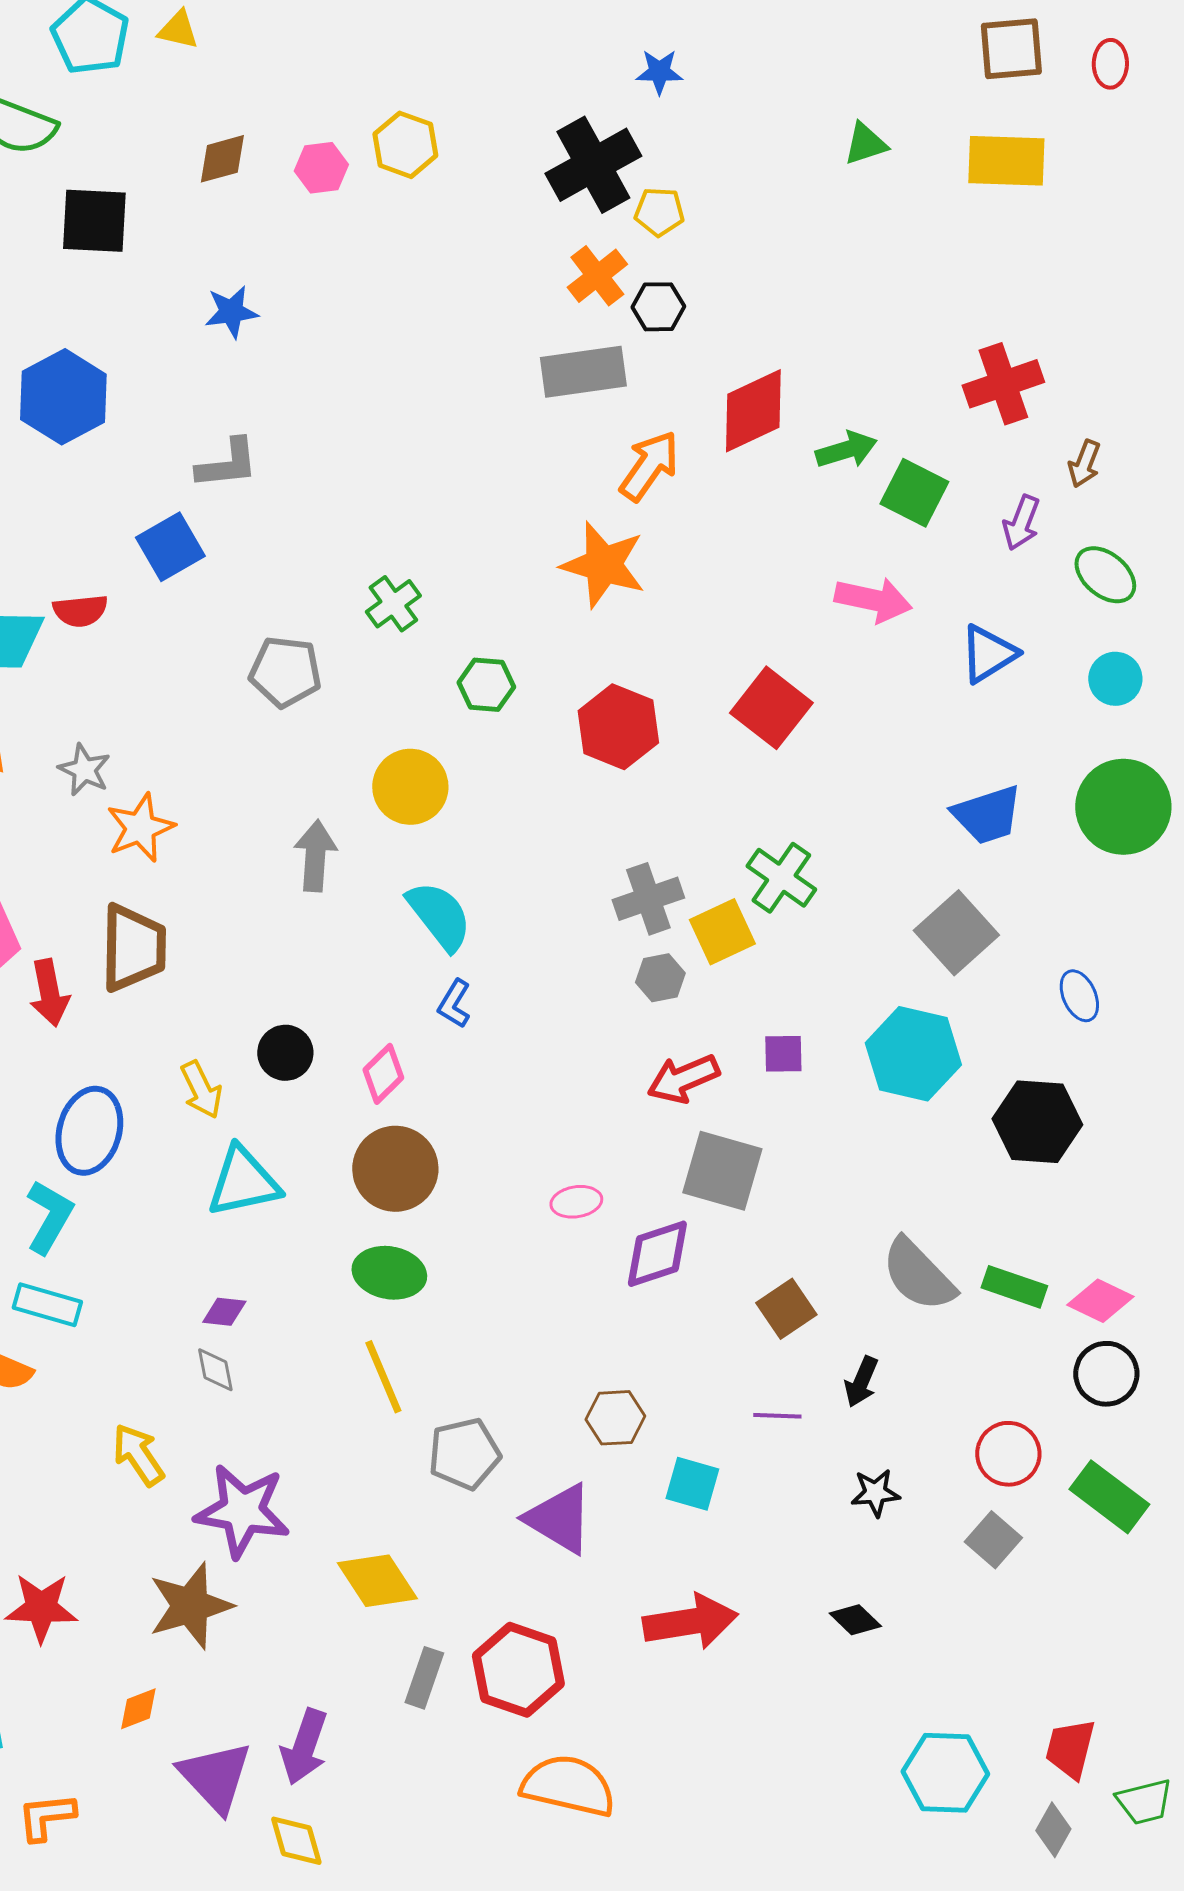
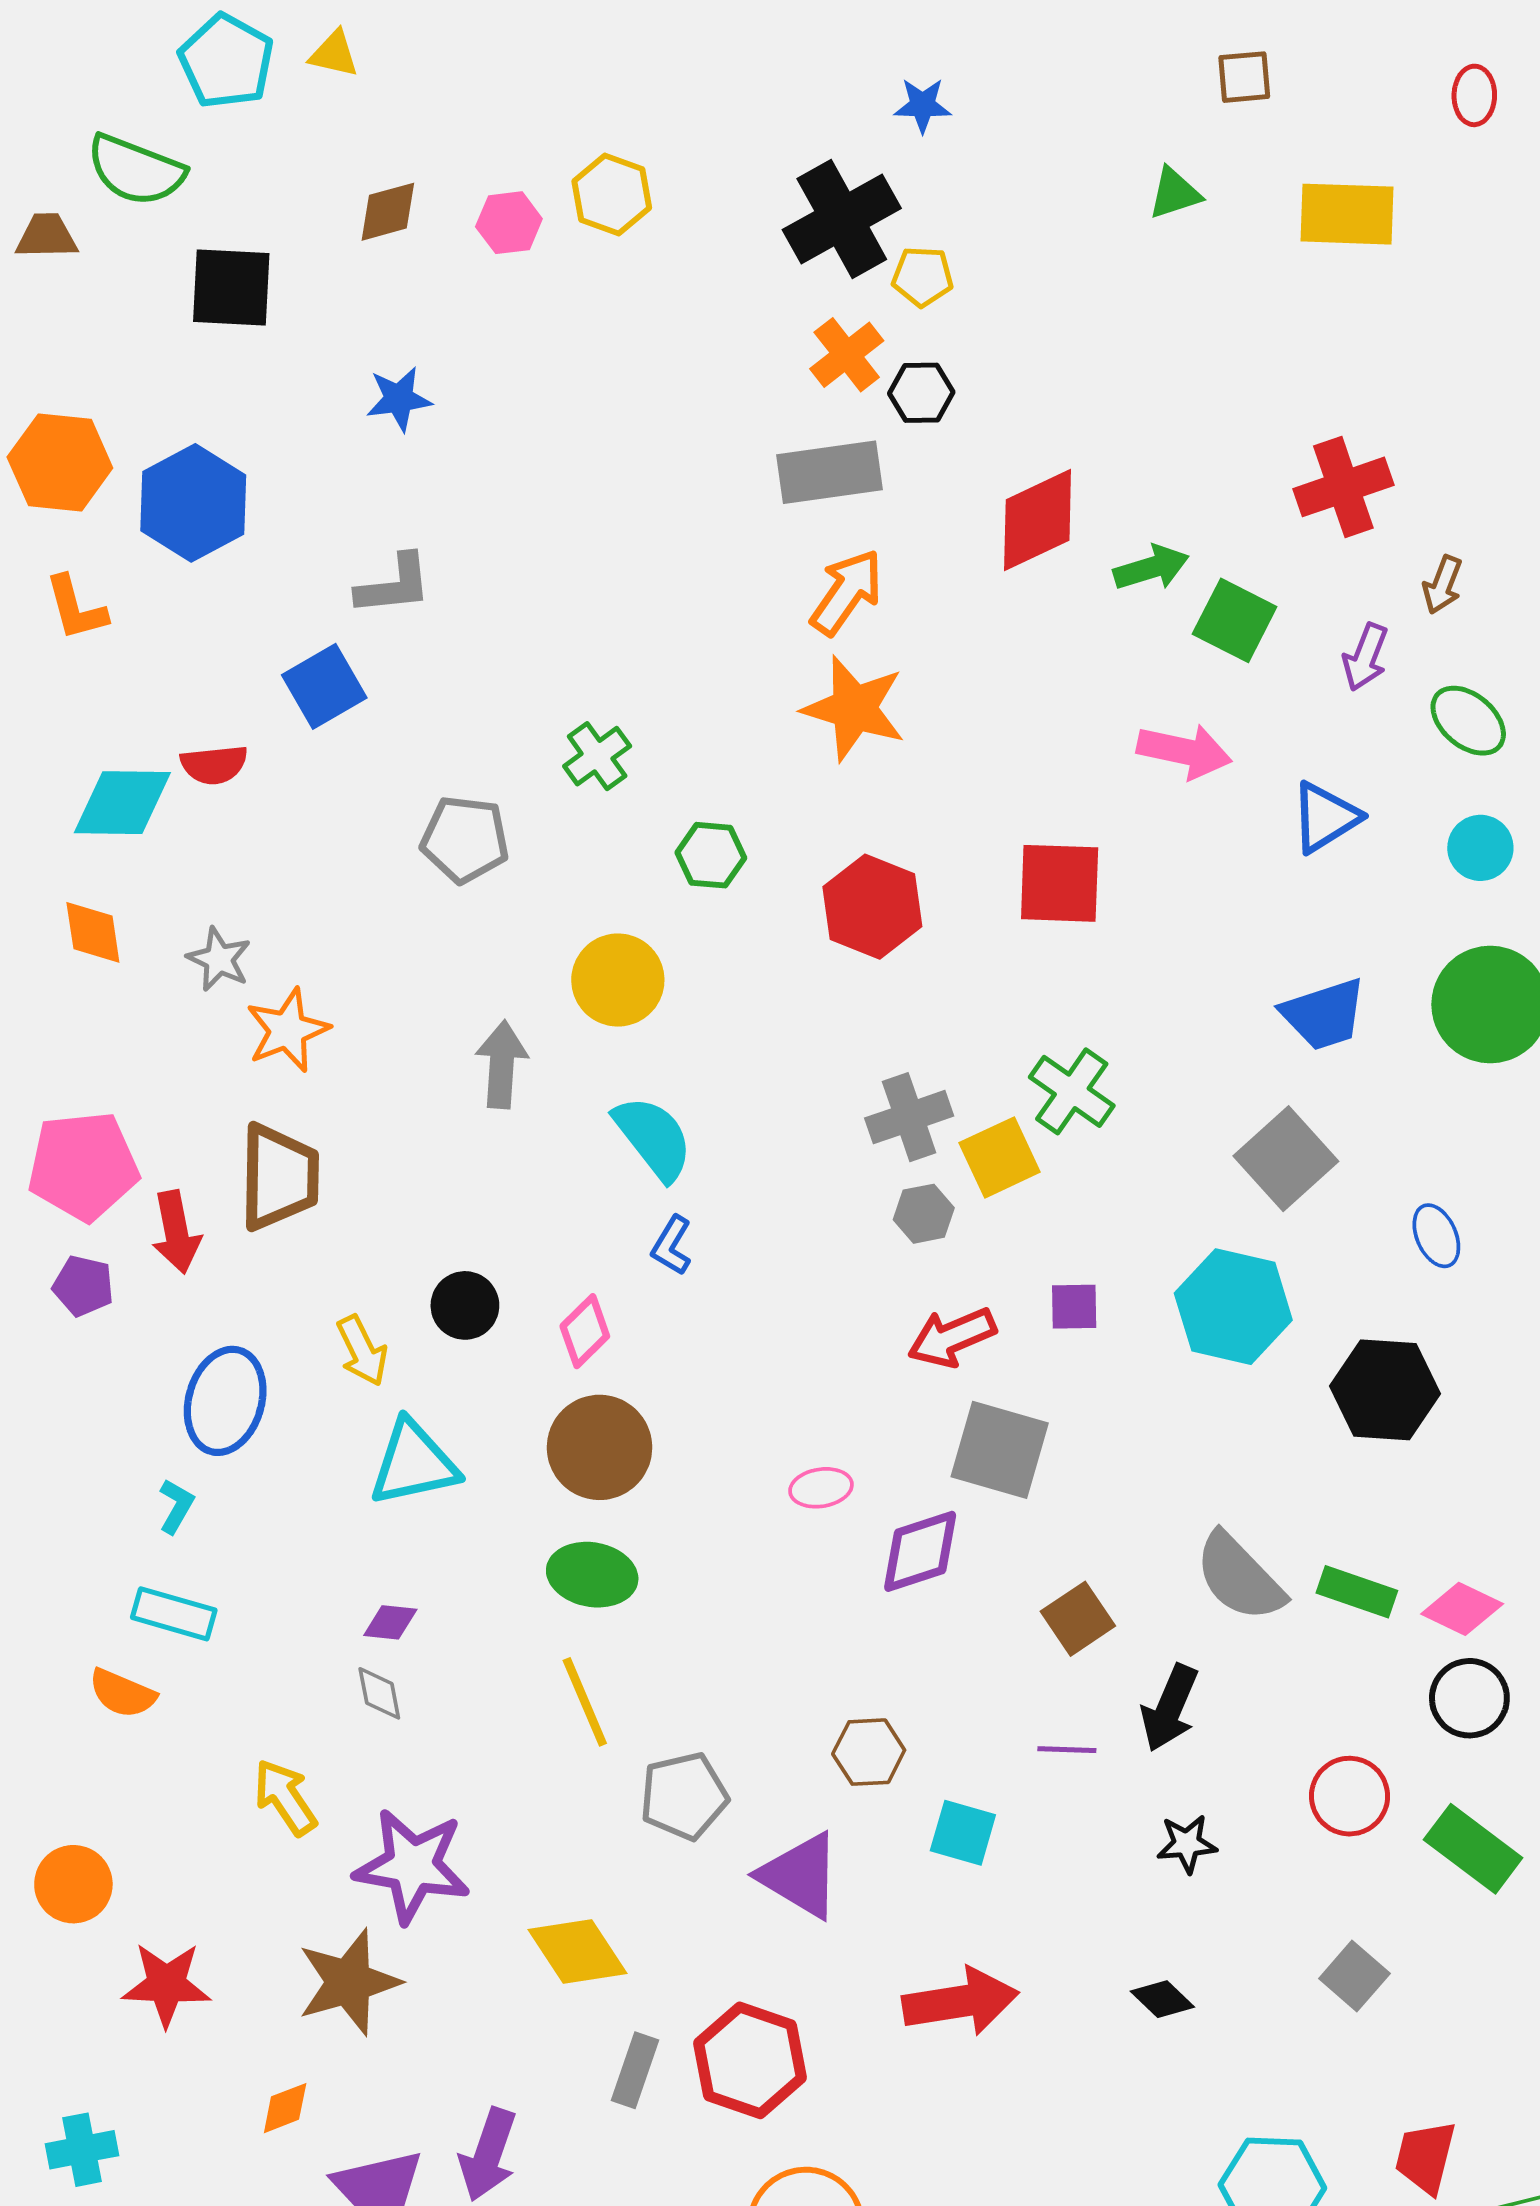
brown square: (1011, 49) -> (1244, 77), moved, size x0.7
orange arrow: (649, 466) -> (847, 592), moved
red square: (771, 708) -> (1060, 883), turned -36
cyan L-shape: (49, 1217) -> (176, 1506), size x0.6
black arrow: (861, 1382) -> (1170, 1708), size x1.4
gray square: (993, 1540) -> (1354, 1976), moved

